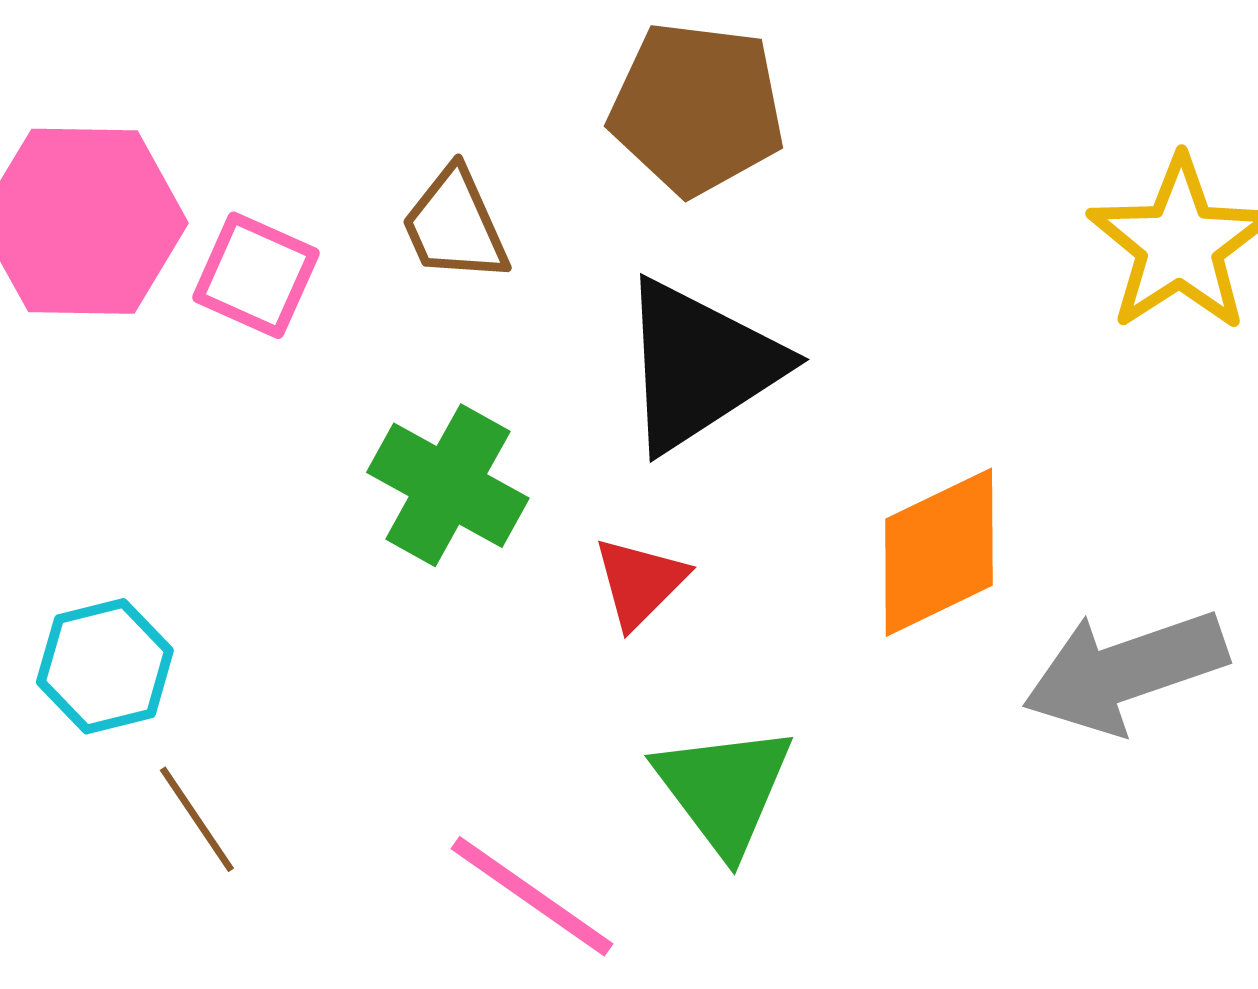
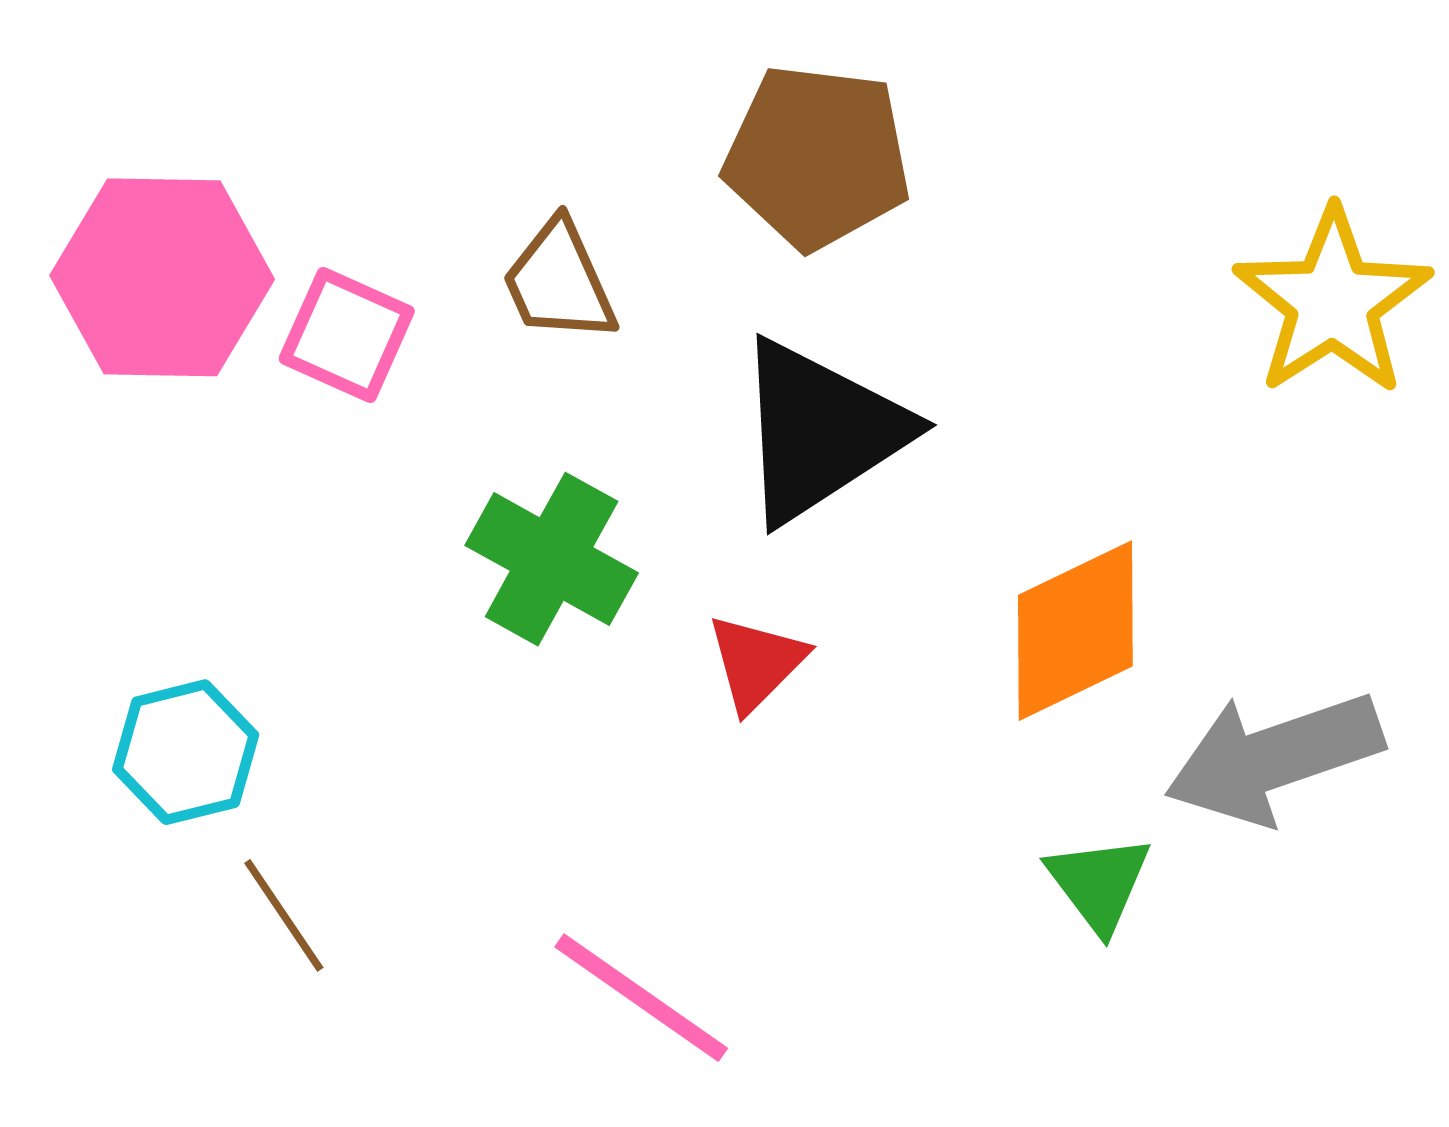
green triangle: (724, 789) -> (1099, 883), moved, size x0.7

